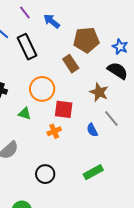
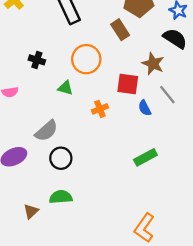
red square: (64, 109) -> (128, 84), moved
black circle: (45, 174) -> (61, 158), moved

